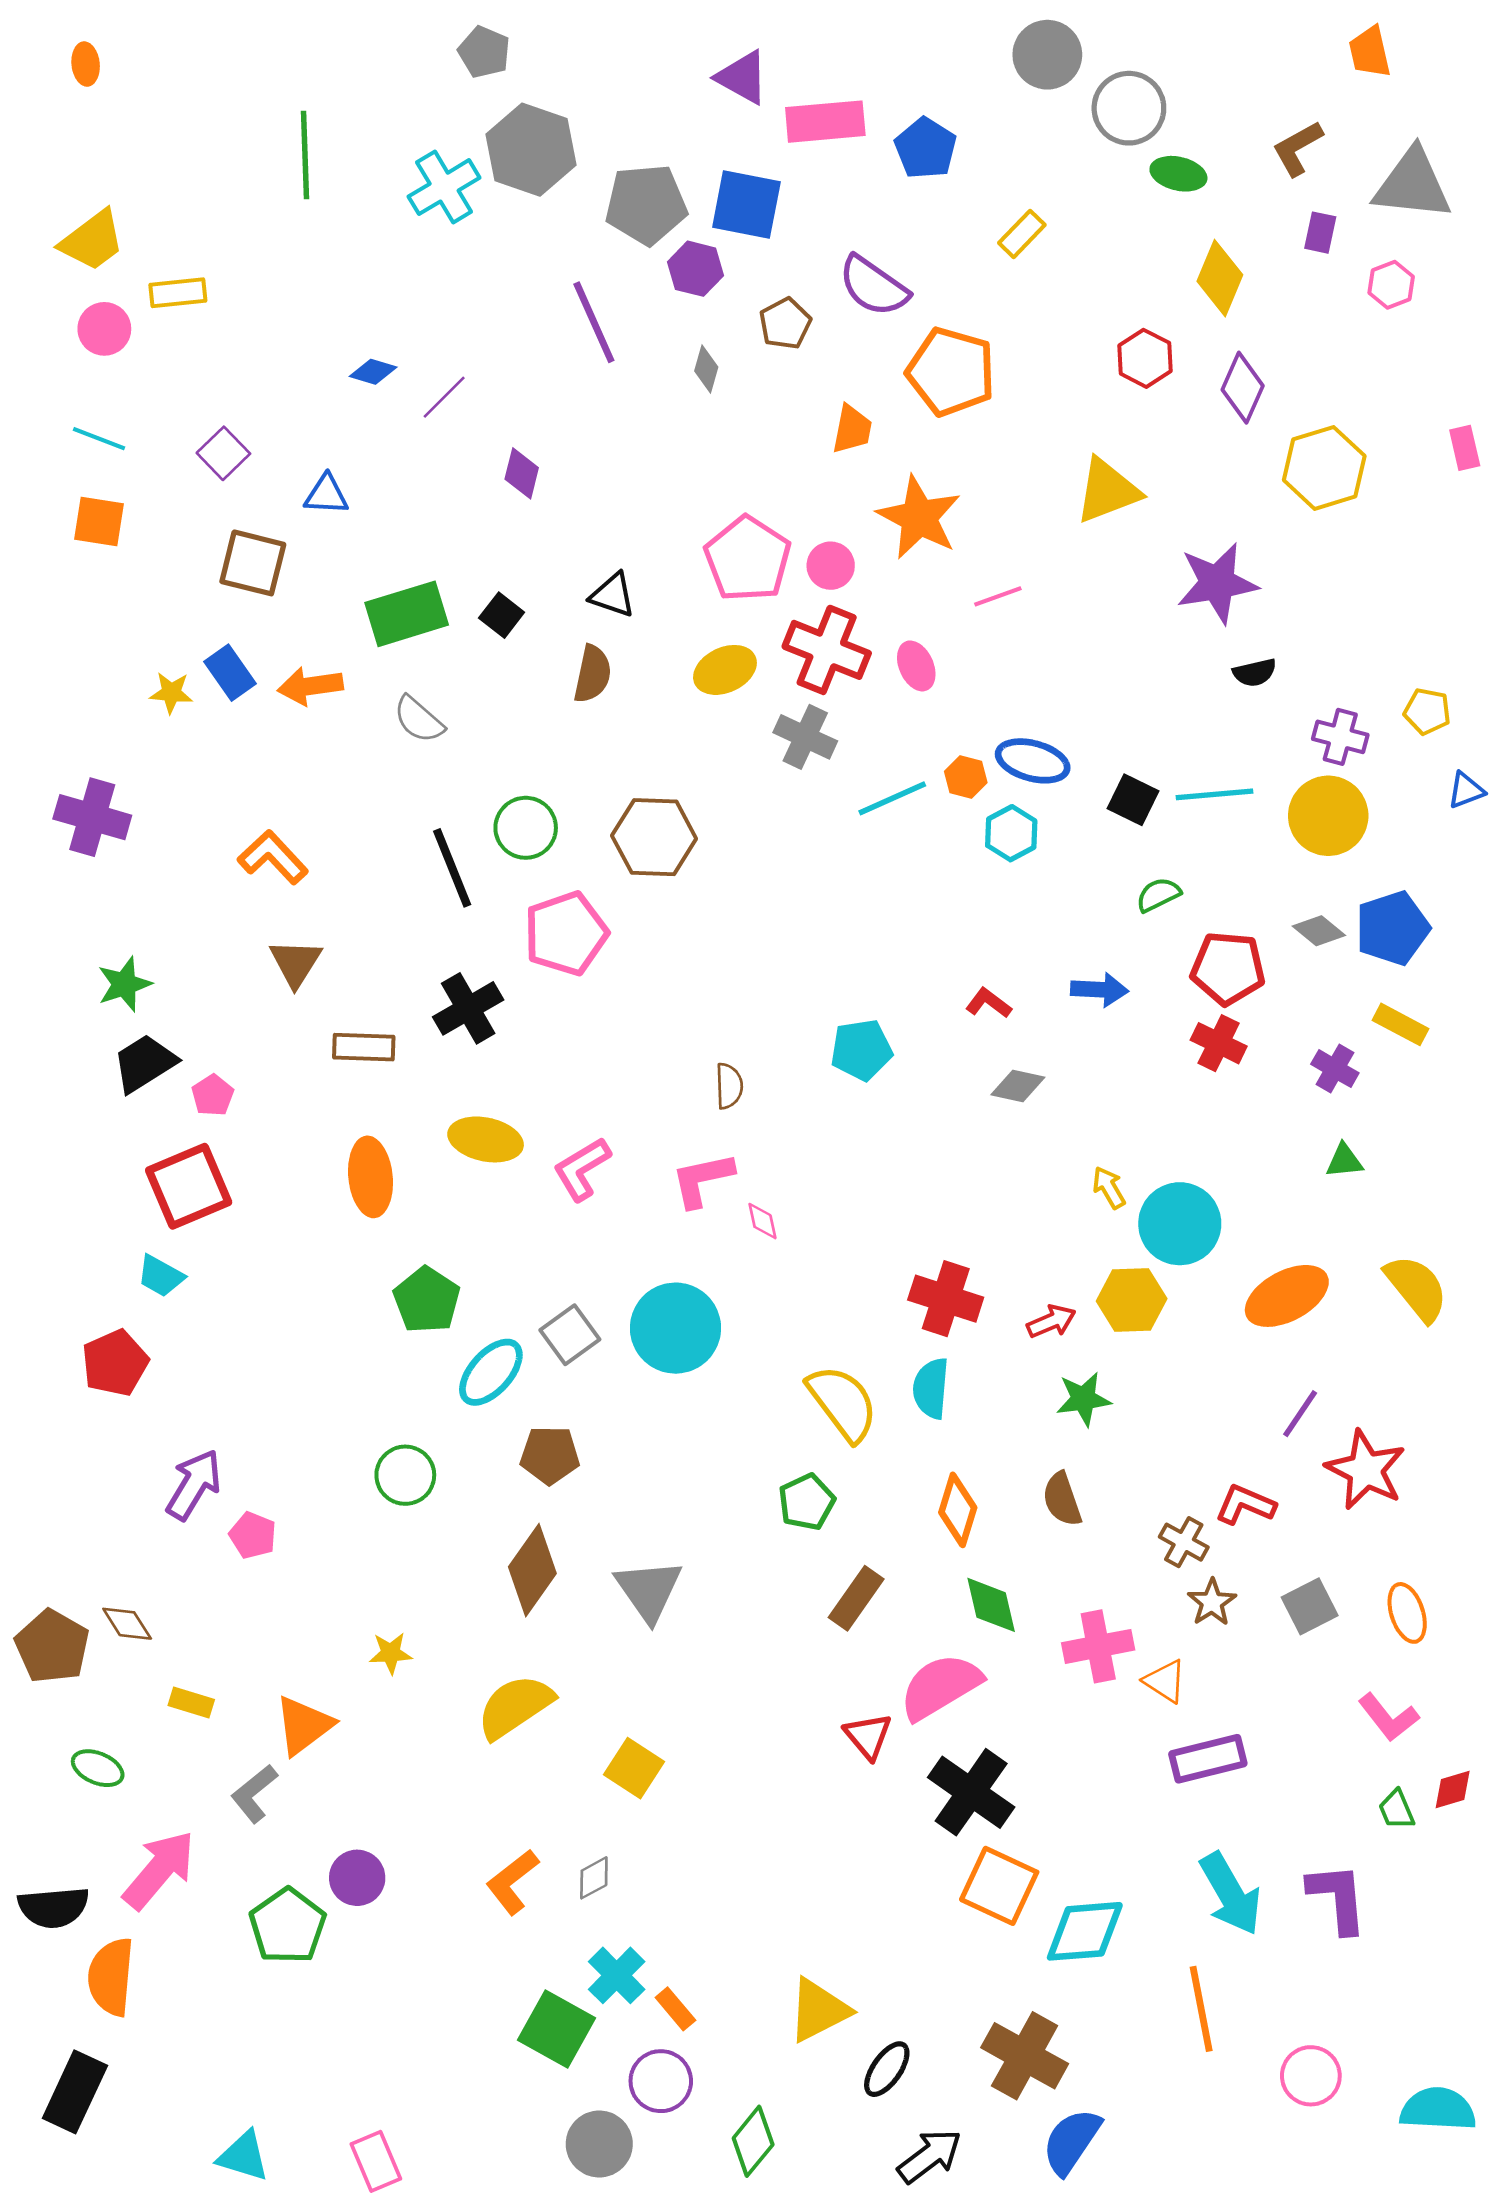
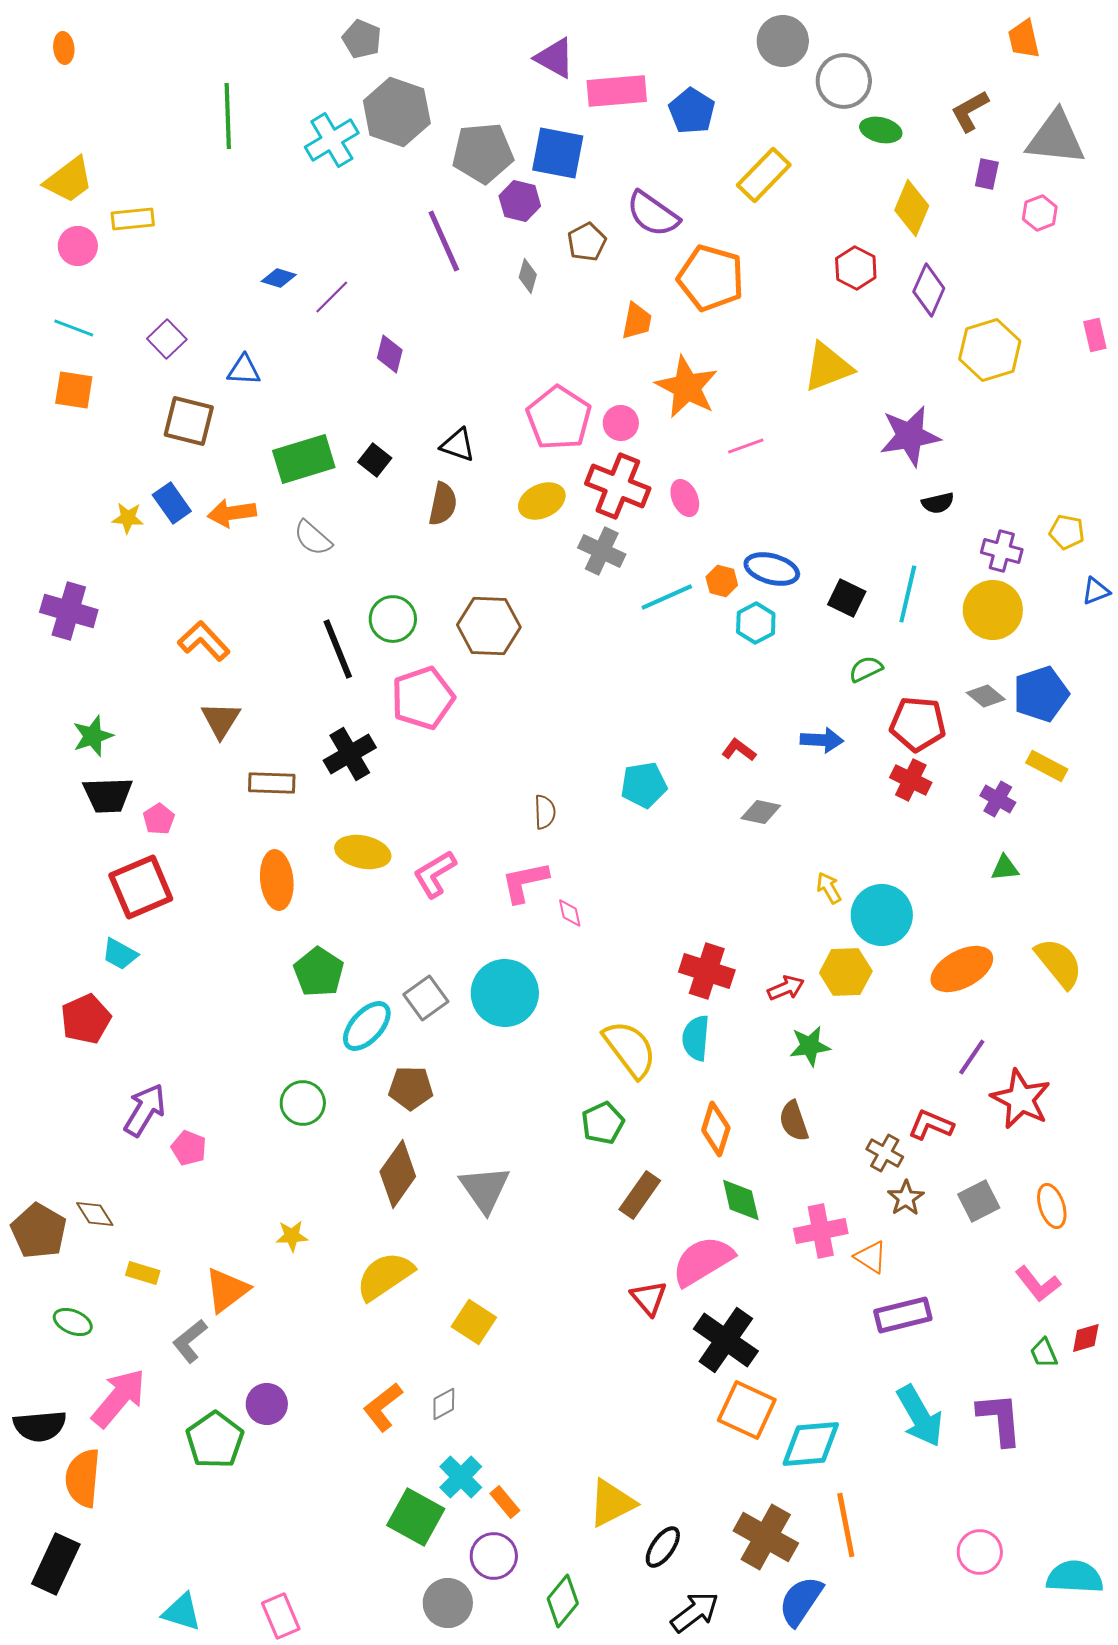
yellow rectangle: (1022, 234) -> (764, 175), size x1.5
cyan line: (1215, 794) -> (908, 594), turned -72
black trapezoid: (144, 1063) -> (108, 795), turned -150
orange line: (1201, 2009) -> (846, 1525), moved

